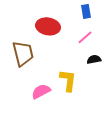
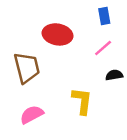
pink semicircle: (41, 91) -> (32, 114), moved

